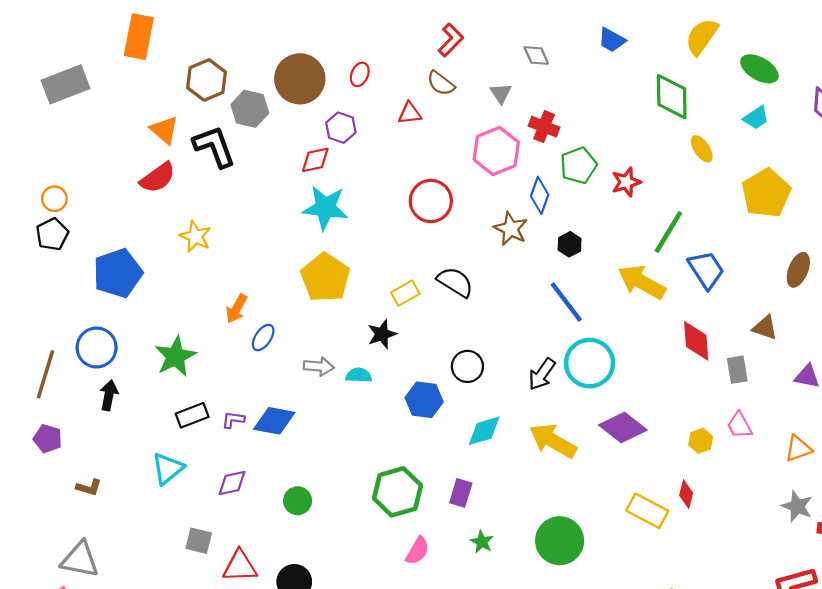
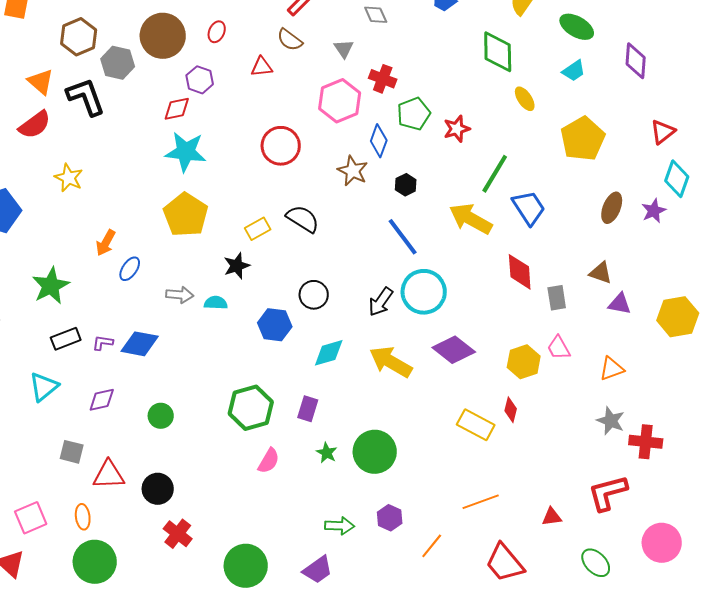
brown triangle: (765, 328) -> (601, 273), moved
yellow hexagon: (701, 441) -> (524, 362), size x1.5
green circle: (560, 541) -> (375, 452), moved

